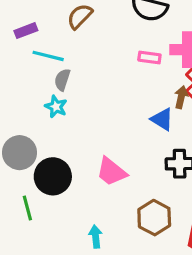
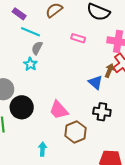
purple rectangle: (26, 31) -> (19, 14), turned 48
pink rectangle: (149, 58) -> (78, 38), moved
brown hexagon: (154, 218) -> (75, 132), moved

